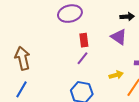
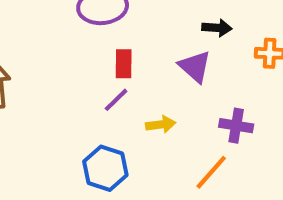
yellow arrow: (116, 75) -> (161, 124), moved

